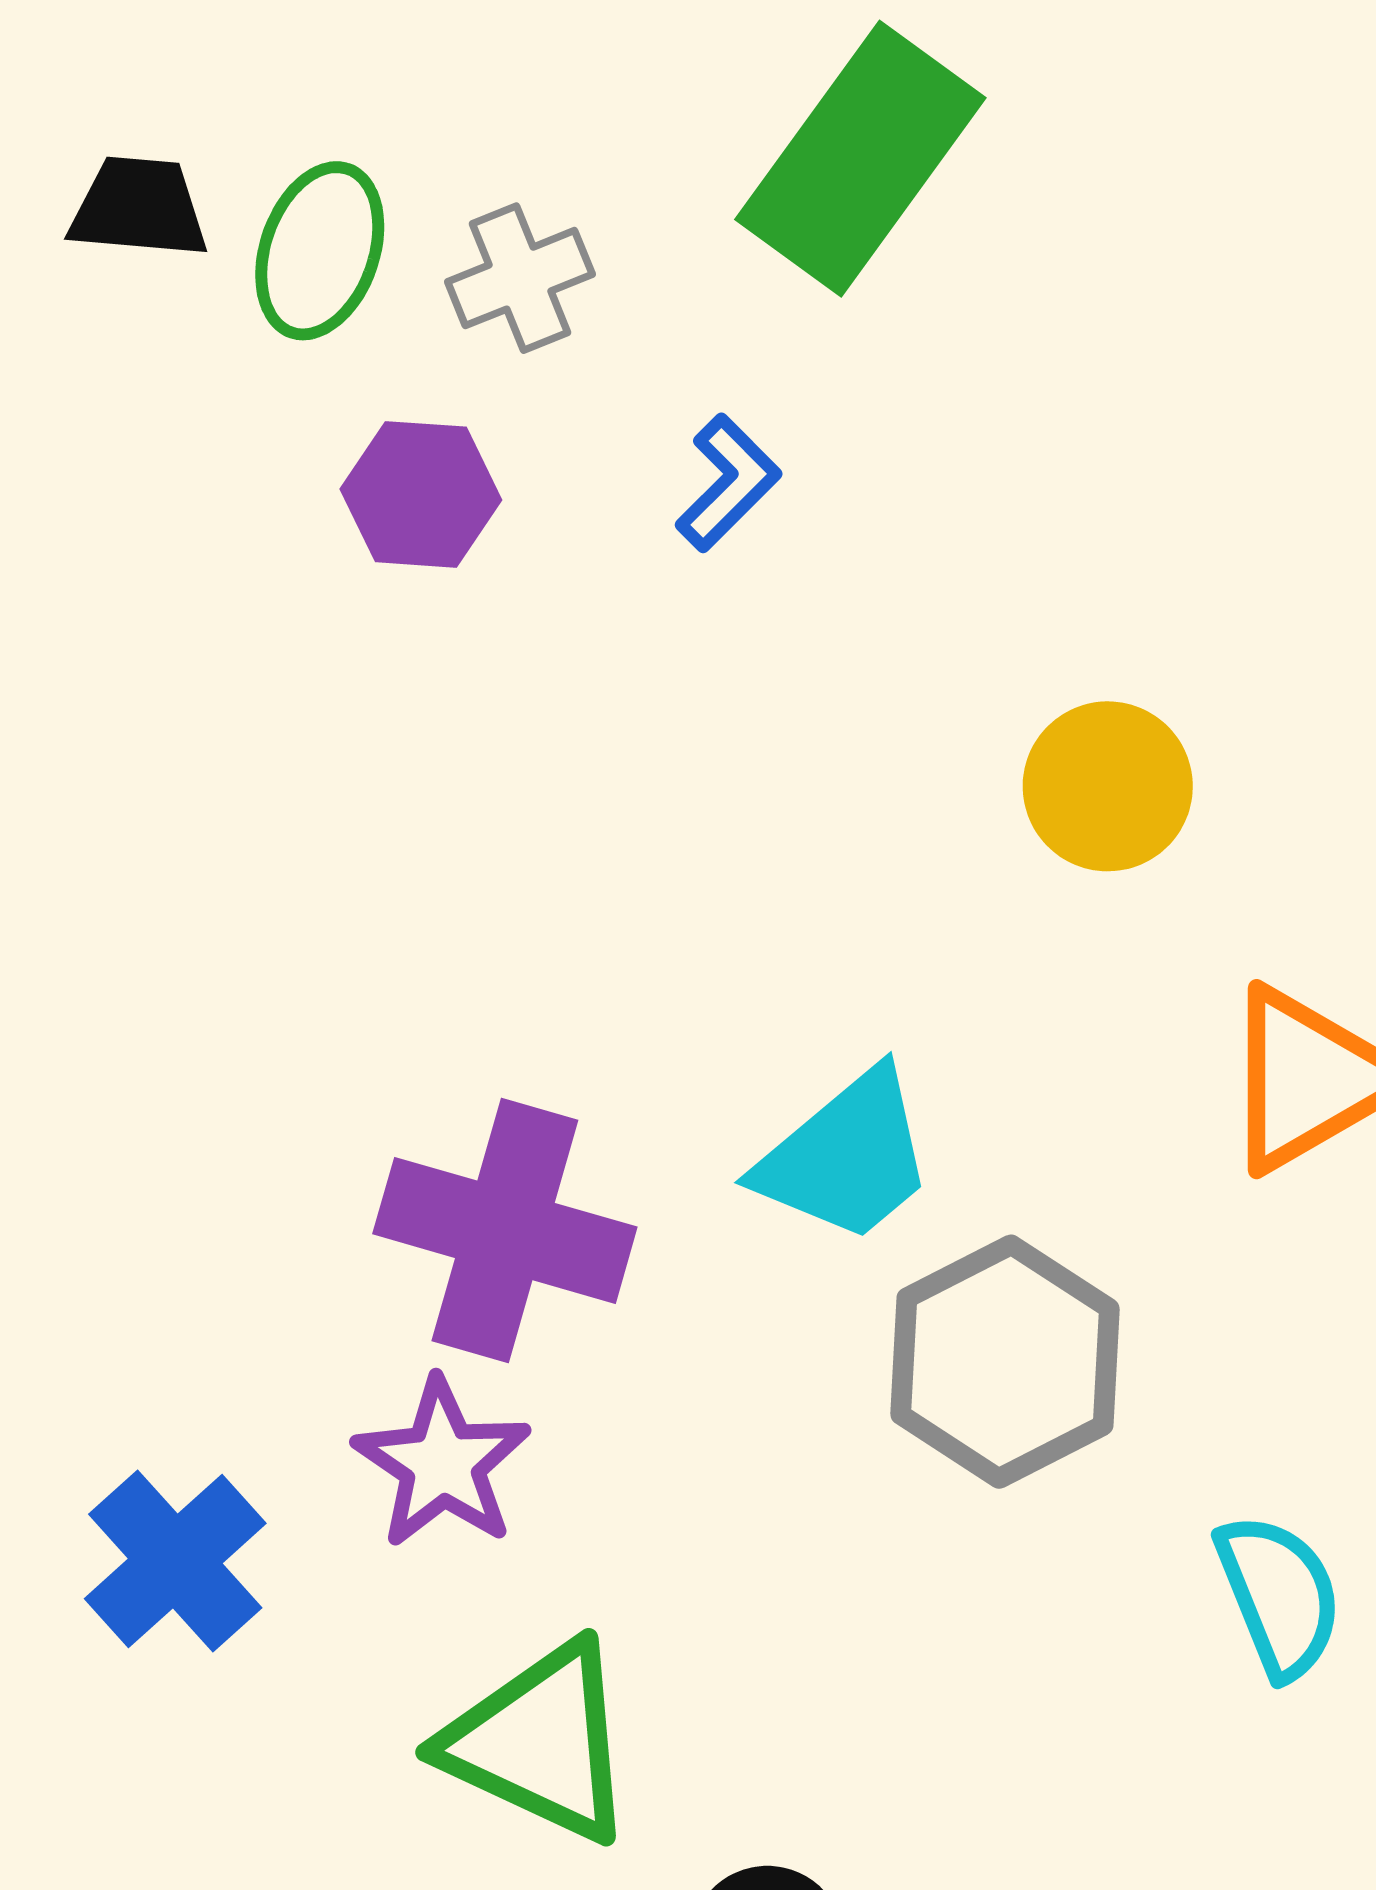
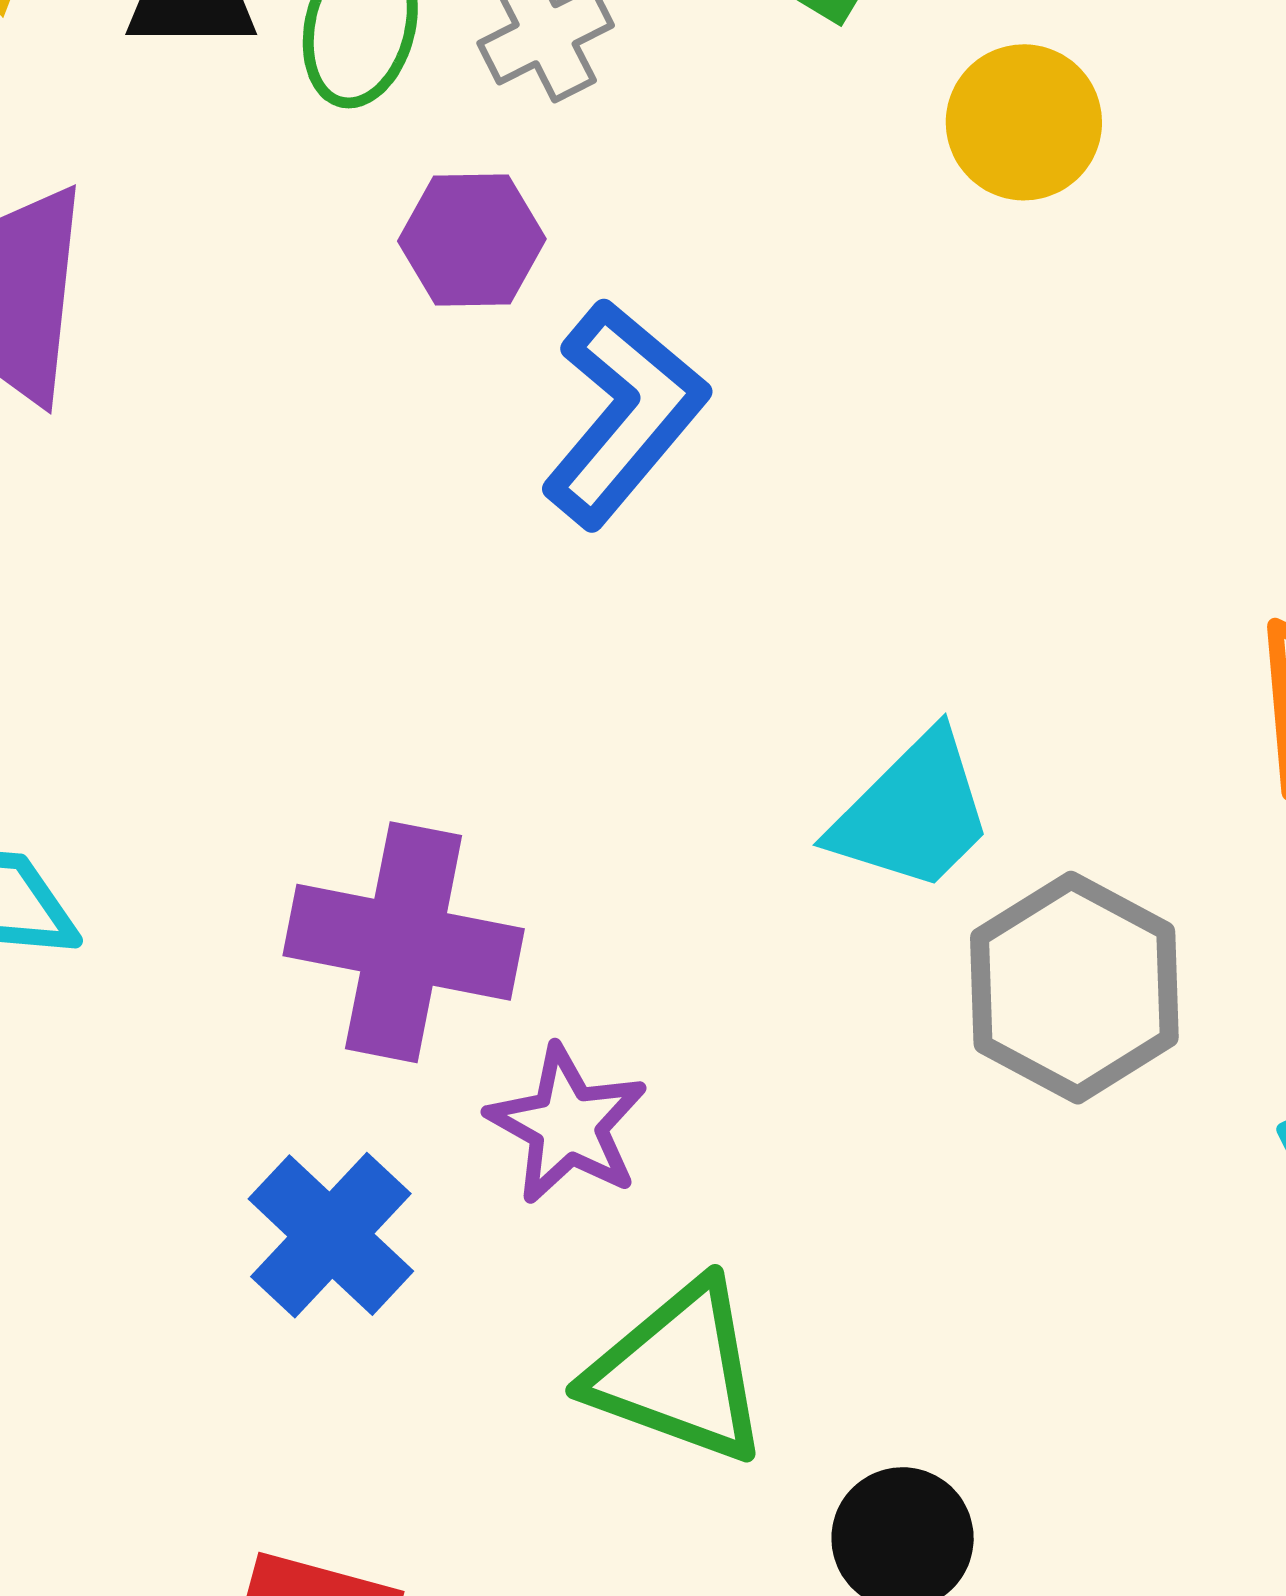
blue L-shape: (728, 483) -> (624, 413), moved, size x1.8
yellow circle: (1108, 786) -> (1024, 122), moved
purple cross: (505, 1230) -> (404, 942), moved

